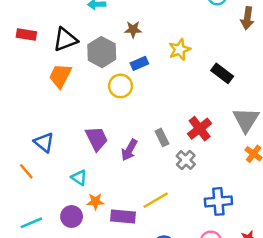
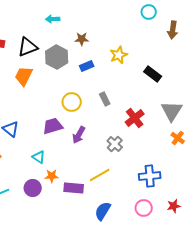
yellow circle: (121, 86) -> (72, 102), moved
gray rectangle: (162, 137) -> (105, 99), moved
purple trapezoid: (97, 139) -> (53, 126), turned -80
gray cross: (186, 160) -> (115, 144), moved

